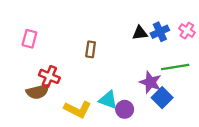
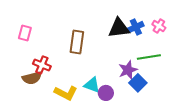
black triangle: (140, 33) -> (119, 28), size x1.6
brown rectangle: (91, 49) -> (77, 42), size x1.6
purple star: (150, 82) -> (128, 70), turned 30

